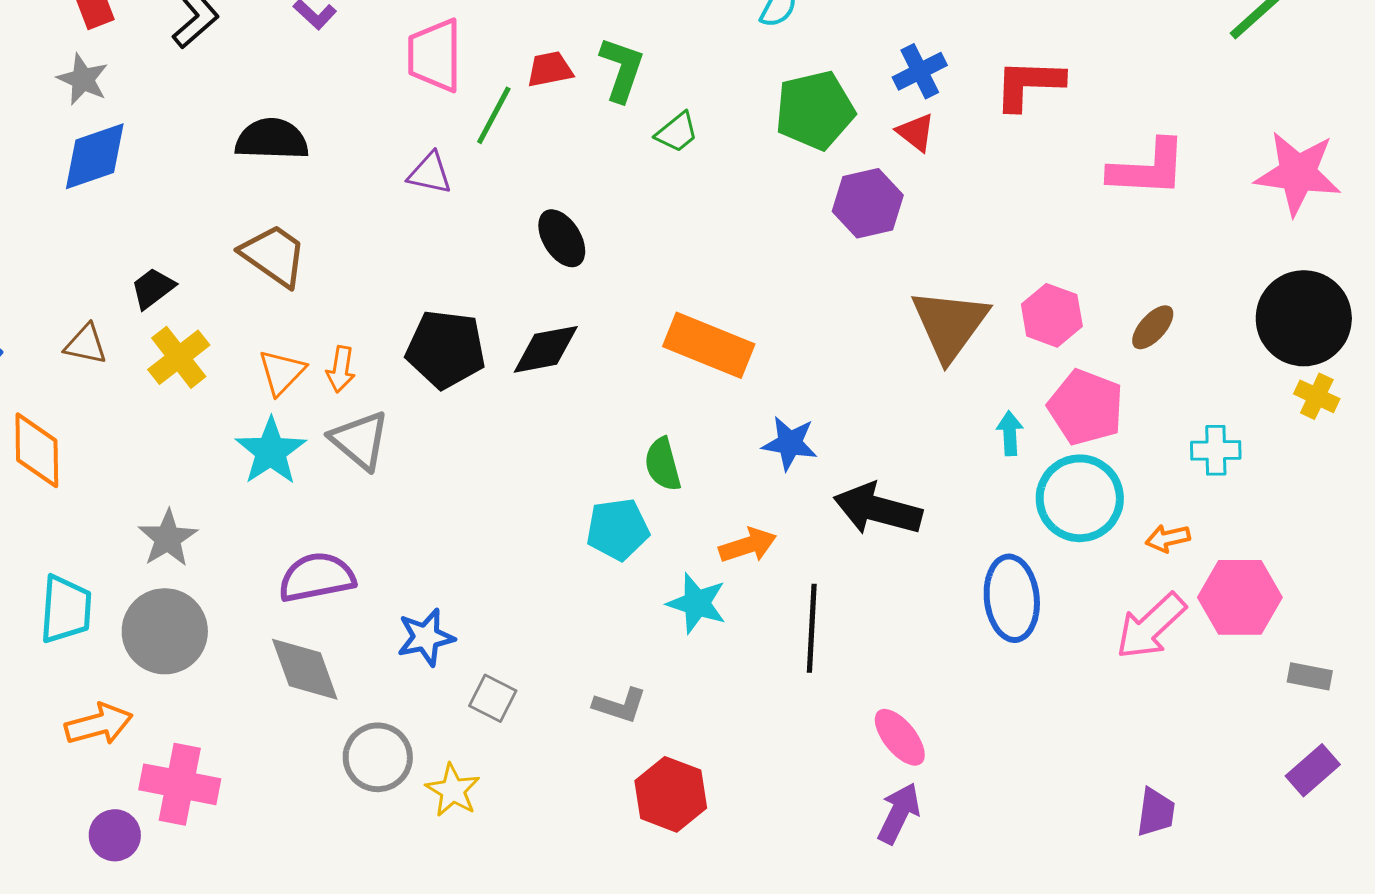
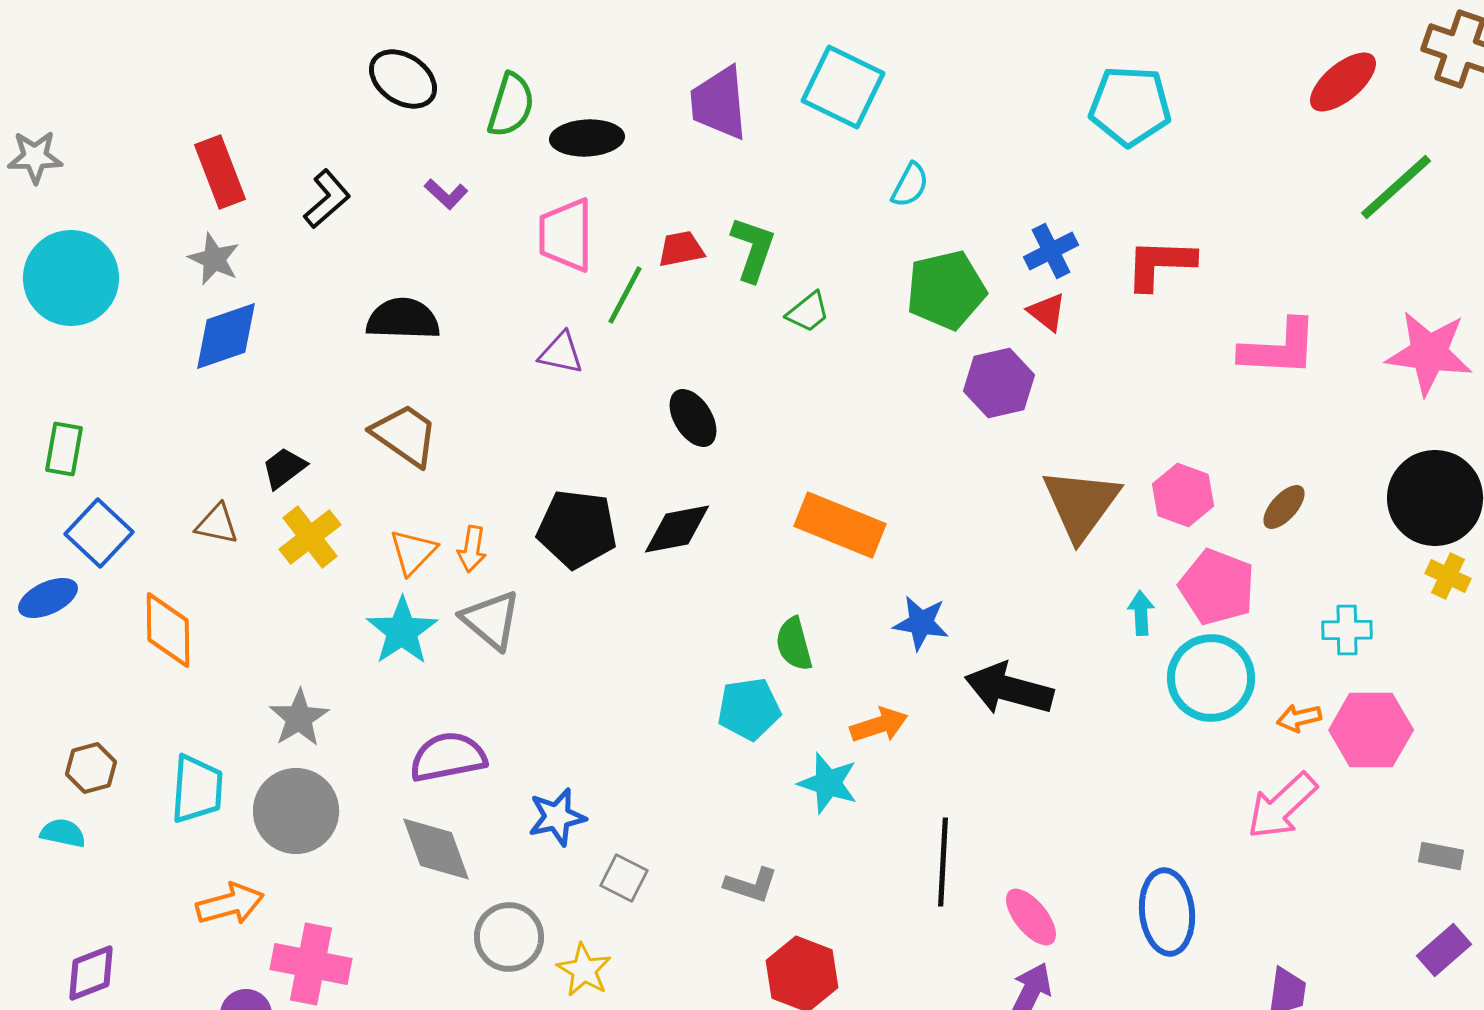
pink hexagon: (1240, 597) -> (1371, 730), moved
blue ellipse: (1012, 598) -> (1167, 912), moved
black line: (812, 628) -> (943, 862), moved

